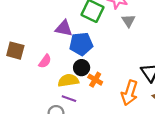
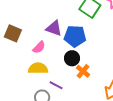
purple triangle: (64, 28) -> (54, 28), moved
yellow semicircle: (68, 80) -> (38, 68), moved

